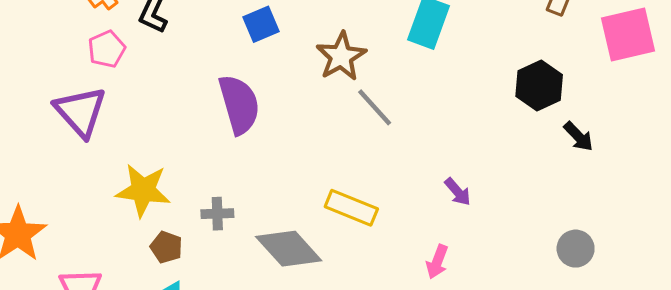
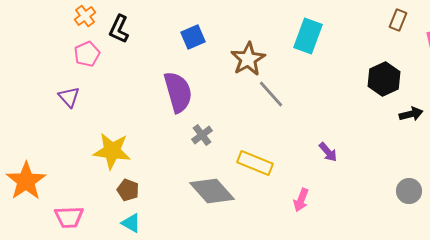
purple triangle: (80, 112) -> (69, 97), size x0.6
black arrow: (578, 136) -> (411, 114), turned -60
gray cross: (217, 214) -> (202, 135), moved, turned -35
pink arrow: (437, 262) -> (301, 200), moved

